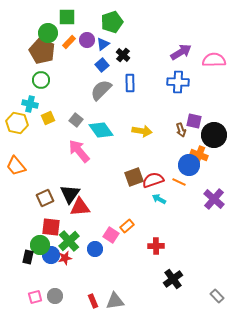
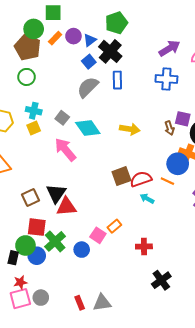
green pentagon: (112, 22) -> (116, 23), moved
black cross: (123, 55) -> (110, 51), size x1.6
cyan cross: (30, 104) -> (34, 111), moved
yellow square: (48, 118) -> (34, 128), moved
red star: (65, 258) -> (20, 282), moved
pink square: (35, 297) -> (20, 299), size x1.5

